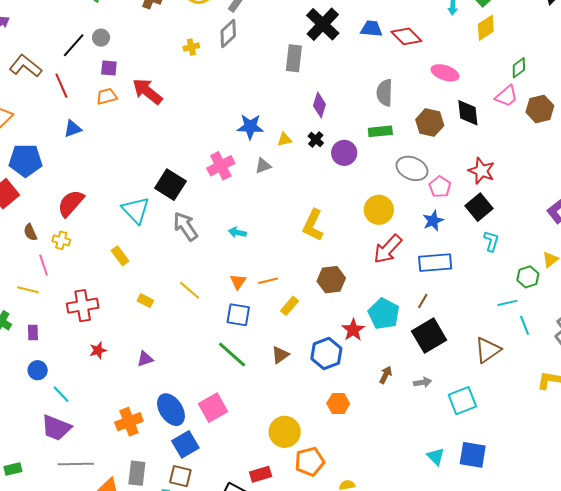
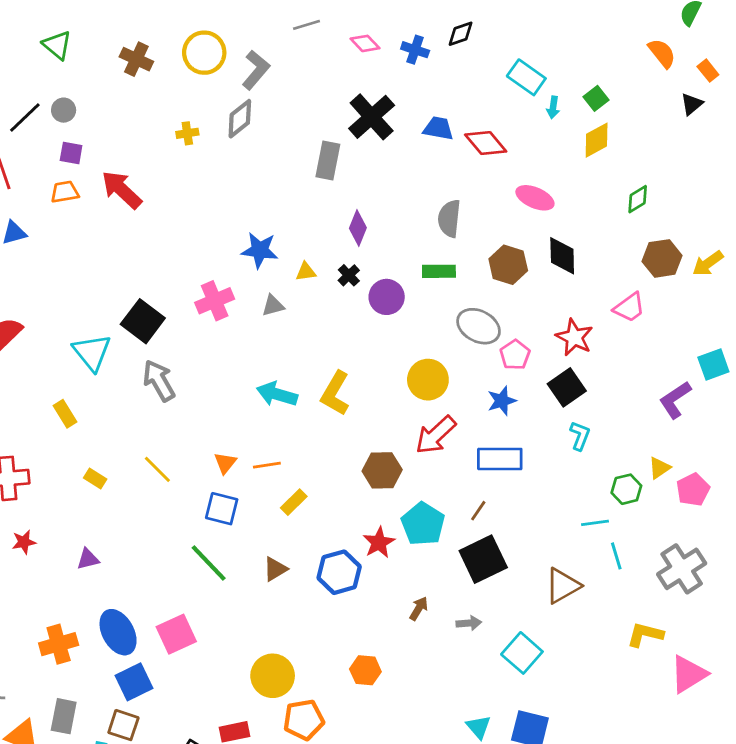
pink trapezoid: (506, 96) -> (629, 307), moved
cyan arrow: (237, 232) -> (277, 394), moved, size x1.6
brown hexagon: (331, 280) -> (382, 470), moved
cyan square: (462, 401) -> (522, 653), turned -32
orange hexagon: (338, 404) -> (365, 670), moved

